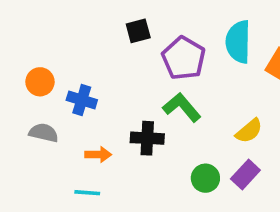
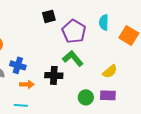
cyan semicircle: (238, 42) -> (104, 22), size x0.7
blue cross: (82, 100) -> (18, 65), moved
purple rectangle: (245, 175) -> (108, 95), turned 49

